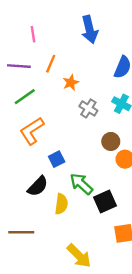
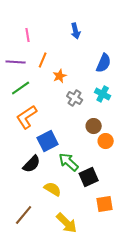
blue arrow: (90, 29) -> (76, 31), size x0.7
blue square: (57, 159) -> (48, 141), size x1.5
yellow semicircle: (61, 204) -> (53, 189), moved, turned -66
brown line: (21, 232) -> (24, 215), moved, turned -50

